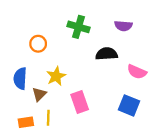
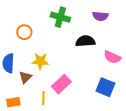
yellow star: (56, 76) -> (40, 61), turned 30
pink rectangle: (80, 102) -> (61, 84), turned 66
yellow line: (48, 118) -> (43, 98), moved

